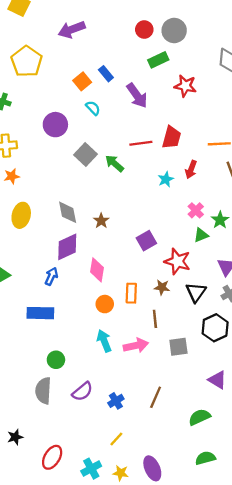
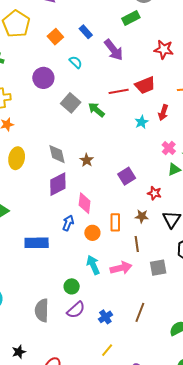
orange square: (82, 81) -> (55, 37), moved
red star: (185, 86) -> (164, 49), moved
red trapezoid: (172, 137) -> (145, 85), turned 55
red star: (177, 261) -> (154, 193), size x0.6
blue arrow: (51, 276) -> (68, 223), moved
green circle: (56, 360) -> (72, 286), moved

